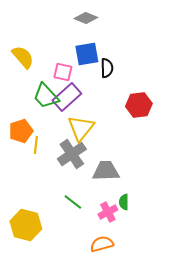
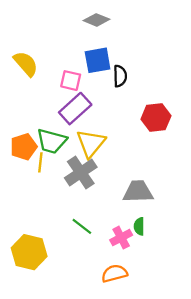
green trapezoid: (46, 96) -> (52, 141), moved, turned -32
gray trapezoid: (106, 171) -> (138, 192), moved

